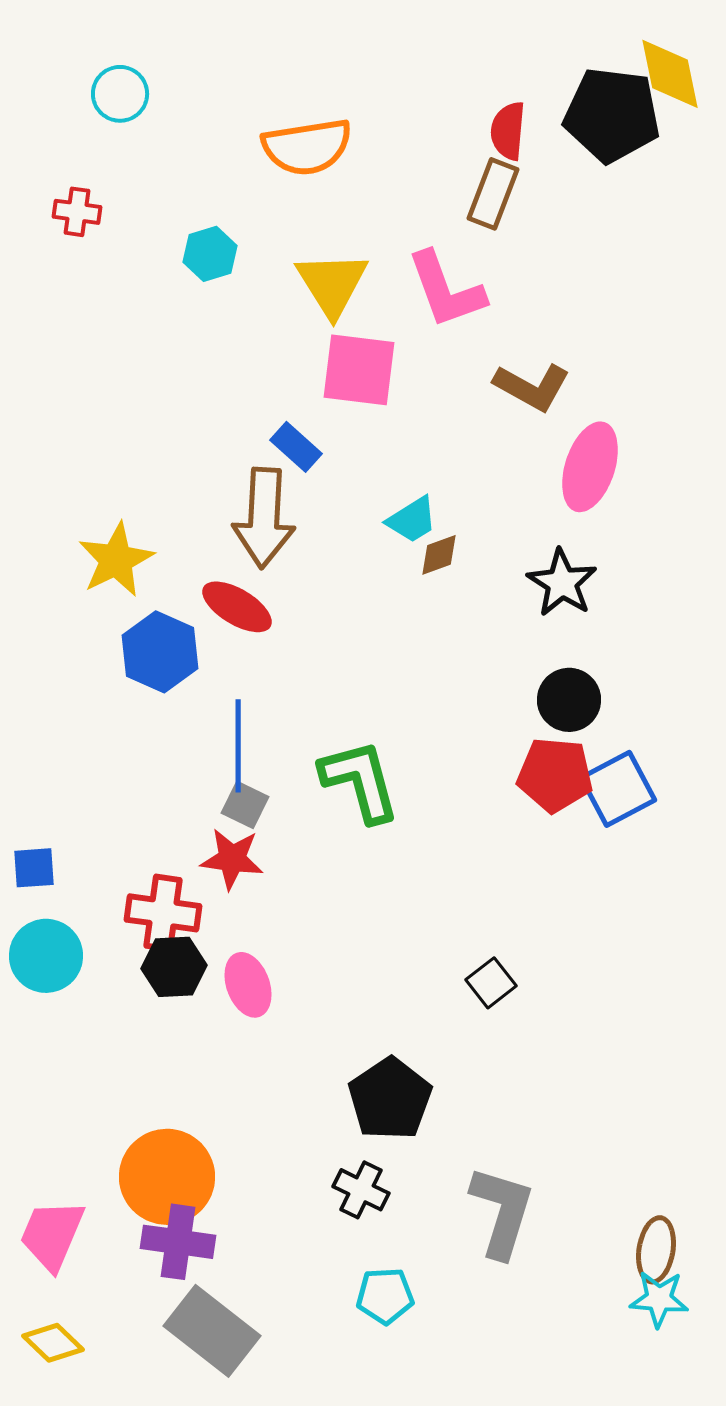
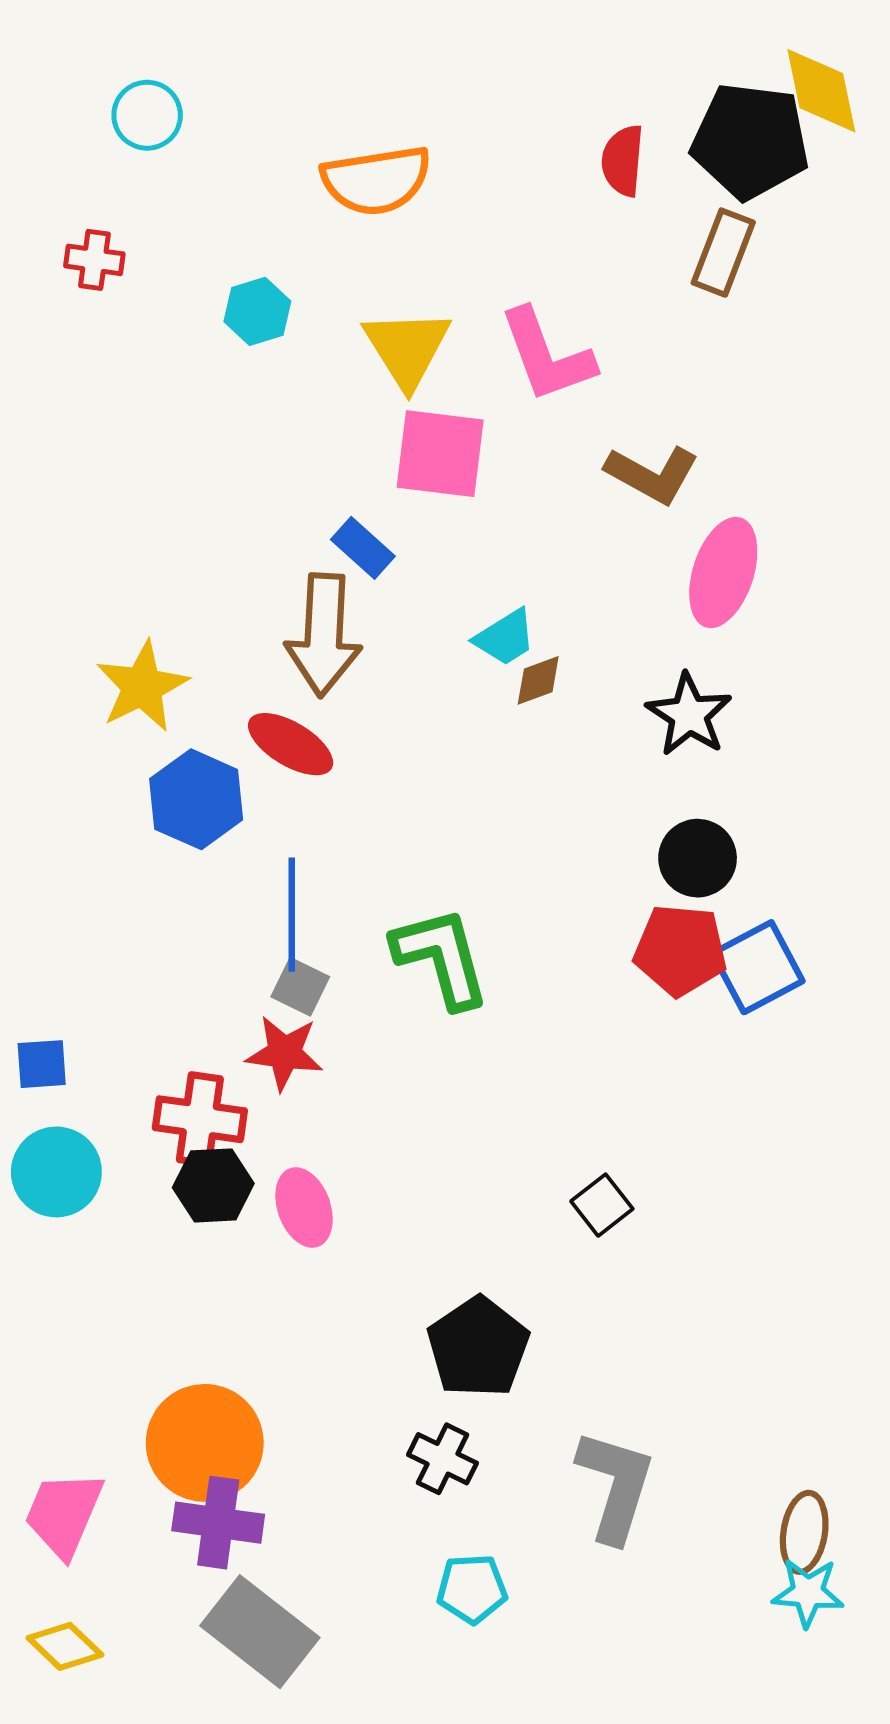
brown rectangle: (493, 194) -> (723, 253), moved

